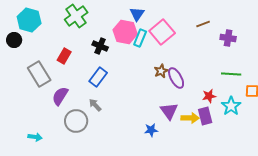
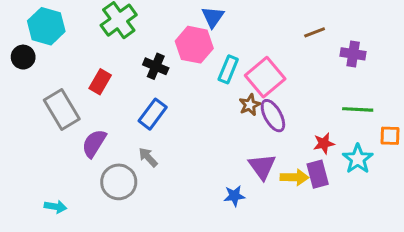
pink square: (162, 32) -> (265, 77), moved
cyan rectangle: (140, 38) -> (228, 69), moved

